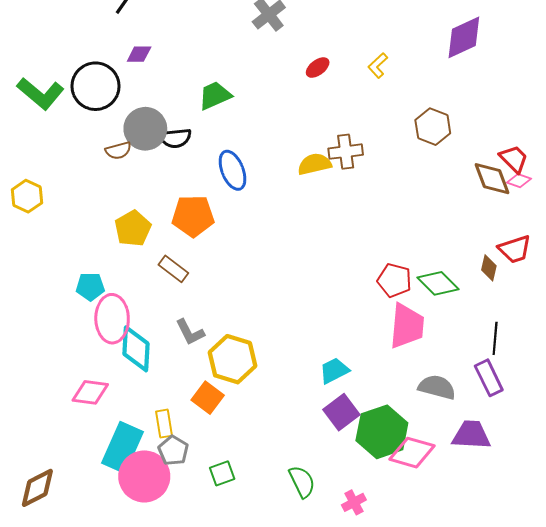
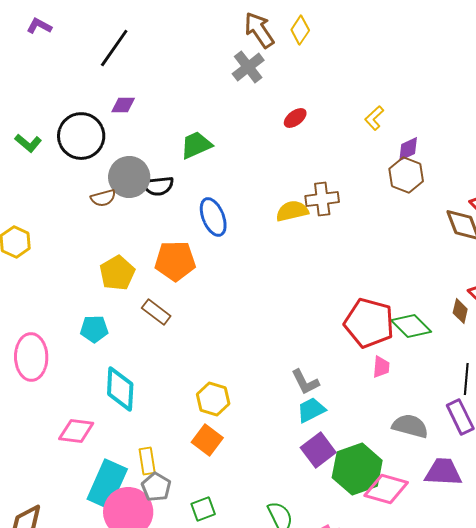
purple diamond: (464, 37) -> (408, 149), moved, size x0.6
yellow L-shape: (378, 65) -> (374, 118), moved
green L-shape: (40, 93) -> (28, 143), size x0.6
red pentagon: (394, 280) -> (369, 323), size x1.5
cyan pentagon: (90, 287) -> (94, 329), moved
pink ellipse: (112, 319) -> (31, 357), moved
pink trapezoid: (407, 326) -> (381, 367), size x0.5
gray L-shape: (190, 332) -> (305, 382), moved
yellow hexagon: (232, 359) -> (213, 399), size x0.7
orange square: (208, 398) -> (207, 440), moved

